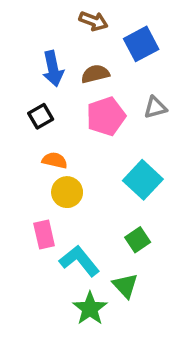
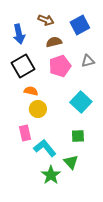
brown arrow: (94, 21) -> (46, 20), moved
blue arrow: (53, 69) -> (19, 34), moved
black square: (41, 116) -> (23, 66), size x1.6
green square: (138, 240) -> (78, 136), turned 32

